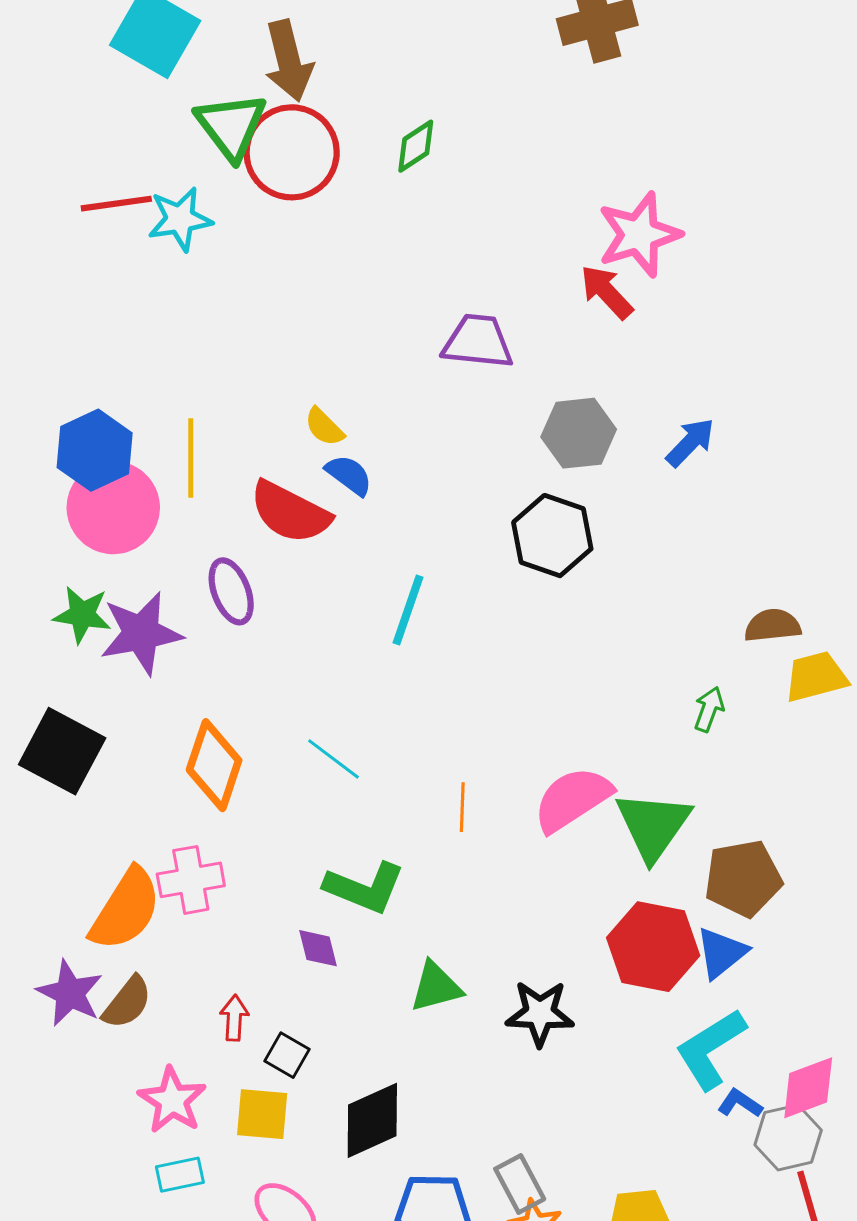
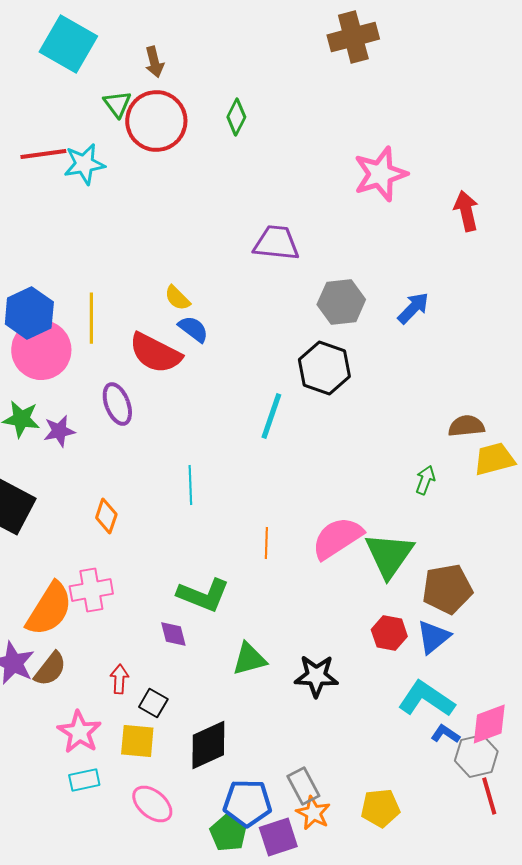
brown arrow: (289, 61) -> (154, 62), size x0.6
green triangle: (231, 126) -> (117, 104), size x0.6
green diamond: (416, 146) -> (236, 117), turned -30
red arrow: (607, 292) -> (466, 211), moved, turned 30
cyan line: (408, 610) -> (271, 416), moved
purple star: (141, 633) -> (59, 431), size x0.6
cyan line: (334, 759) -> (190, 485), moved, turned 51
orange diamond: (214, 765) -> (106, 516), size x0.6
red hexagon: (653, 947) -> (389, 633), size x0.6
cyan L-shape: (710, 1049) -> (426, 699), turned 66

